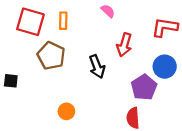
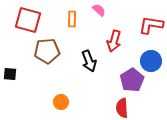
orange rectangle: (63, 21) -> (72, 19), moved
brown pentagon: (51, 56) -> (47, 51), turned -30

